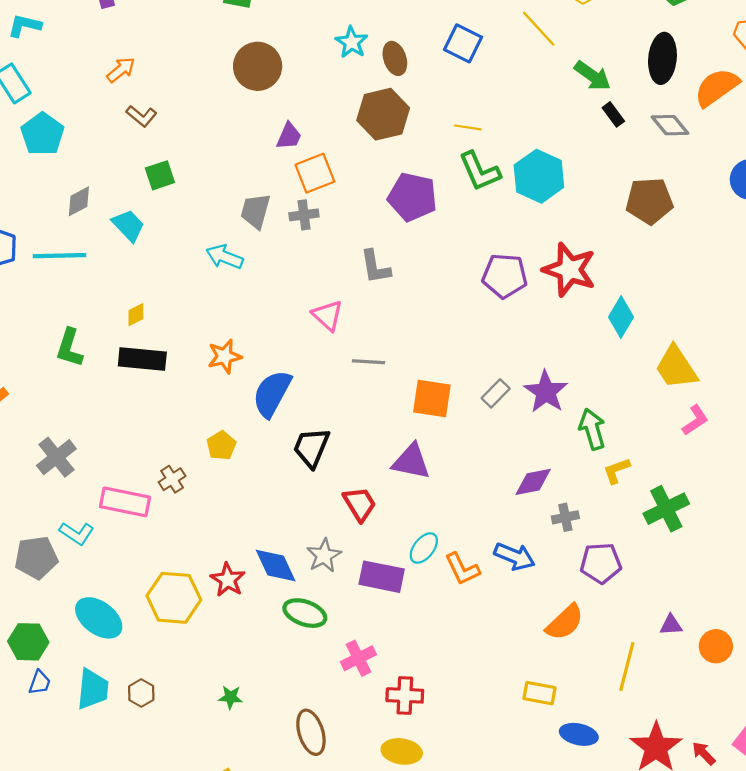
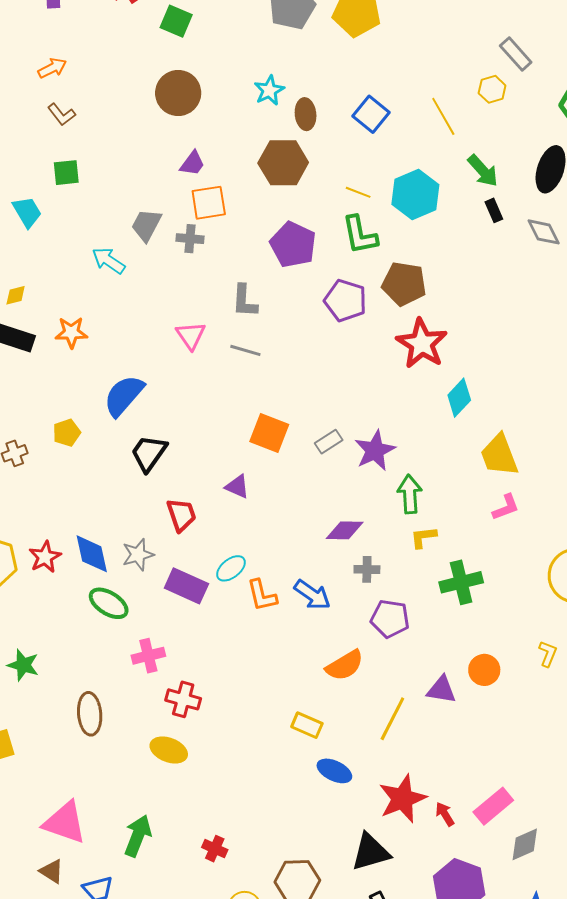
cyan hexagon: (539, 176) -> (415, 195), moved
brown pentagon: (649, 201) -> (404, 284), moved
purple pentagon: (505, 276) -> (345, 301), moved
orange star: (224, 356) -> (71, 332), moved
gray line: (368, 362) -> (245, 350), moved
purple triangle: (411, 461) -> (237, 487), size x0.7
purple triangle: (671, 625) -> (441, 690), size x1.4
orange circle: (716, 646) -> (484, 670), moved
green star: (231, 697) -> (23, 665), size x1.4

